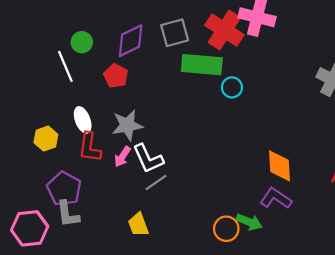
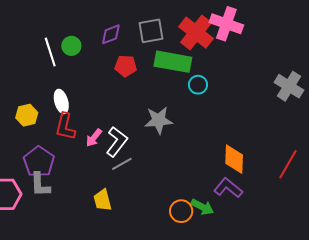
purple diamond: (131, 41) -> (111, 34), size x0.7
green circle: (82, 42) -> (71, 46), moved
red pentagon: (116, 76) -> (126, 66), moved, turned -30
gray star: (127, 125) -> (159, 120), moved
white L-shape: (148, 159) -> (117, 142), turned -124

